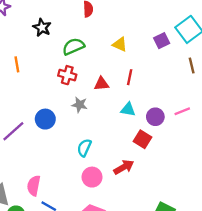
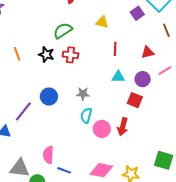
black star: (42, 27) -> (46, 55), moved
red cross: (67, 75) -> (70, 55), moved
red triangle: (102, 84) -> (148, 52), moved
gray star: (80, 105) -> (83, 94), moved
red arrow: (124, 167) -> (123, 127), turned 144
pink circle: (92, 177) -> (102, 129), moved

